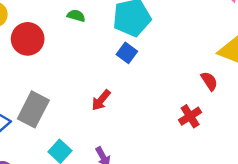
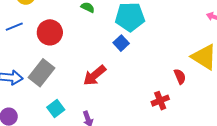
red circle: (28, 39) -> (50, 32), moved
red arrow: (101, 100) -> (95, 75), size x1.4

